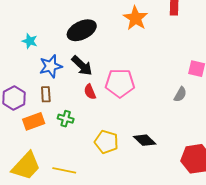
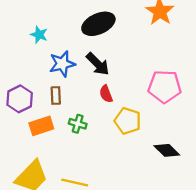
pink pentagon: (120, 83) -> (165, 87), moved
yellow pentagon: (106, 142) -> (128, 121), moved

